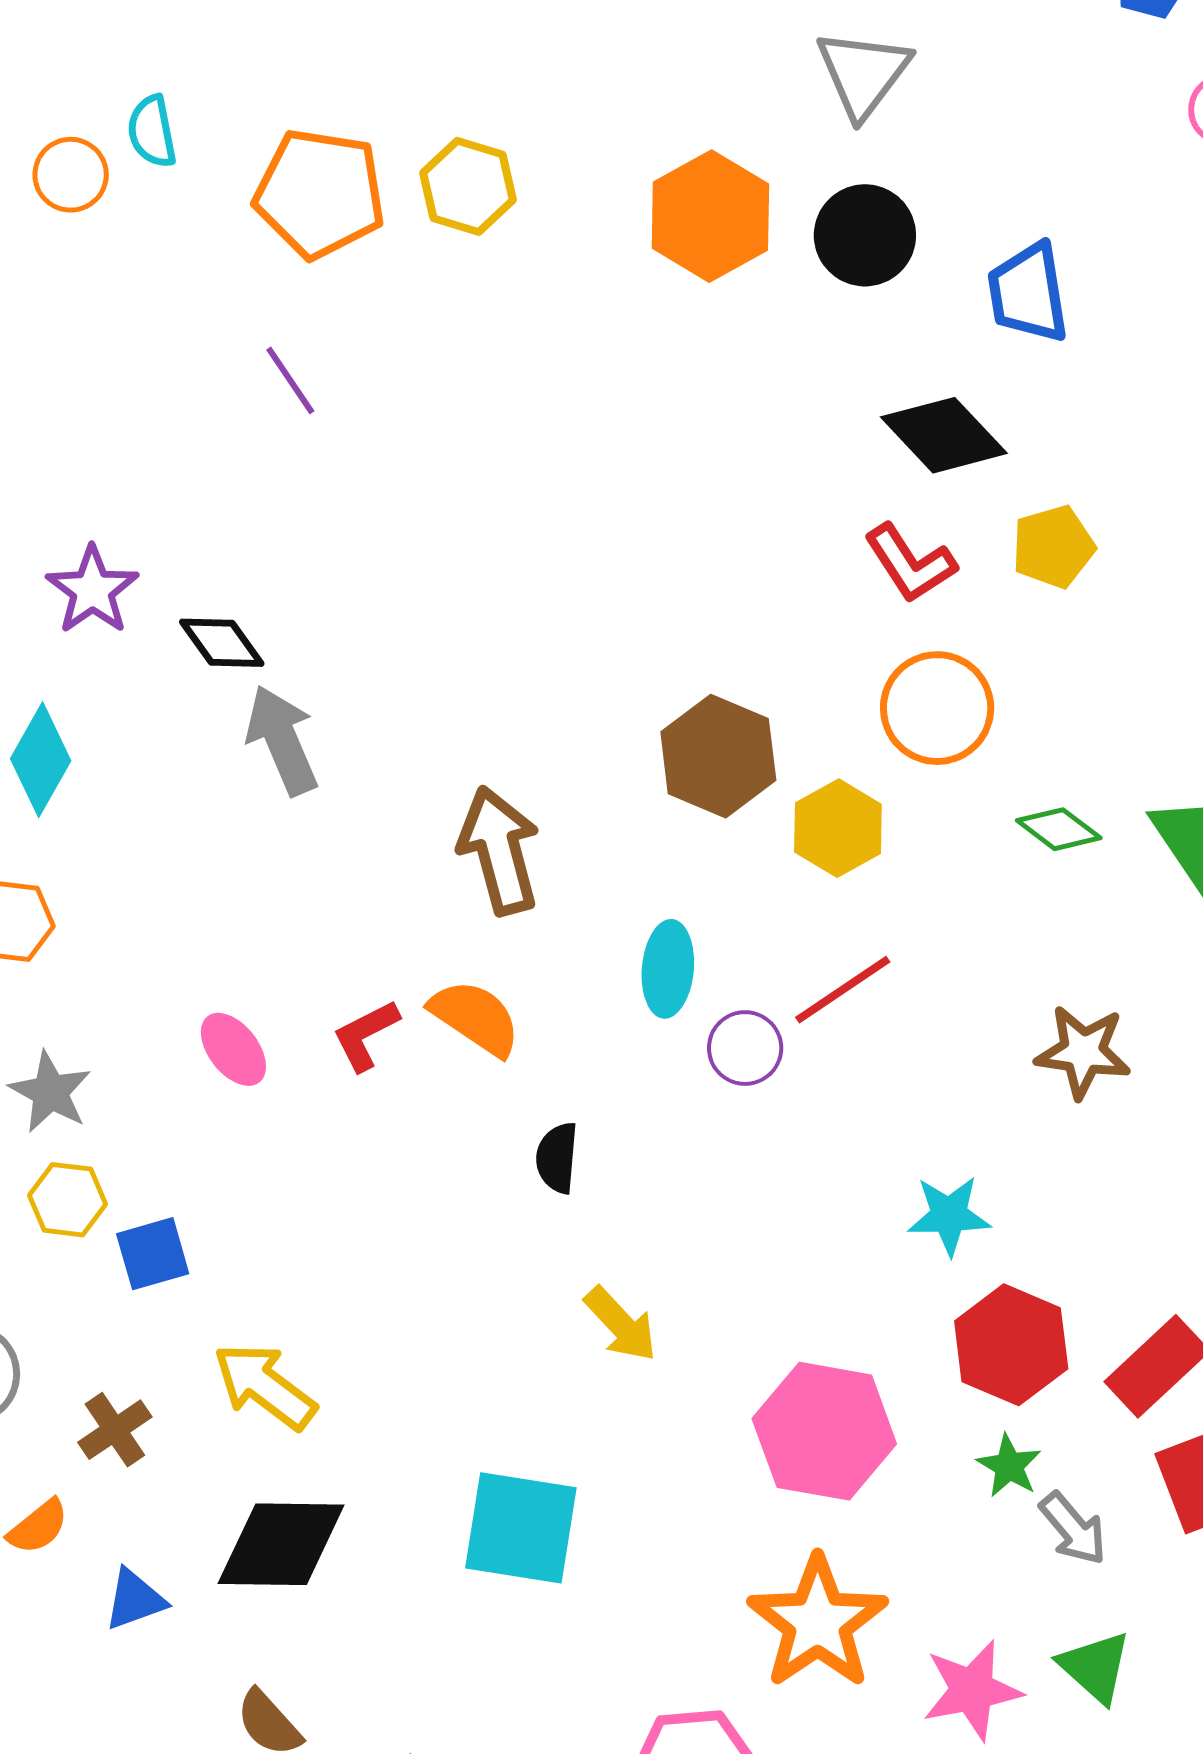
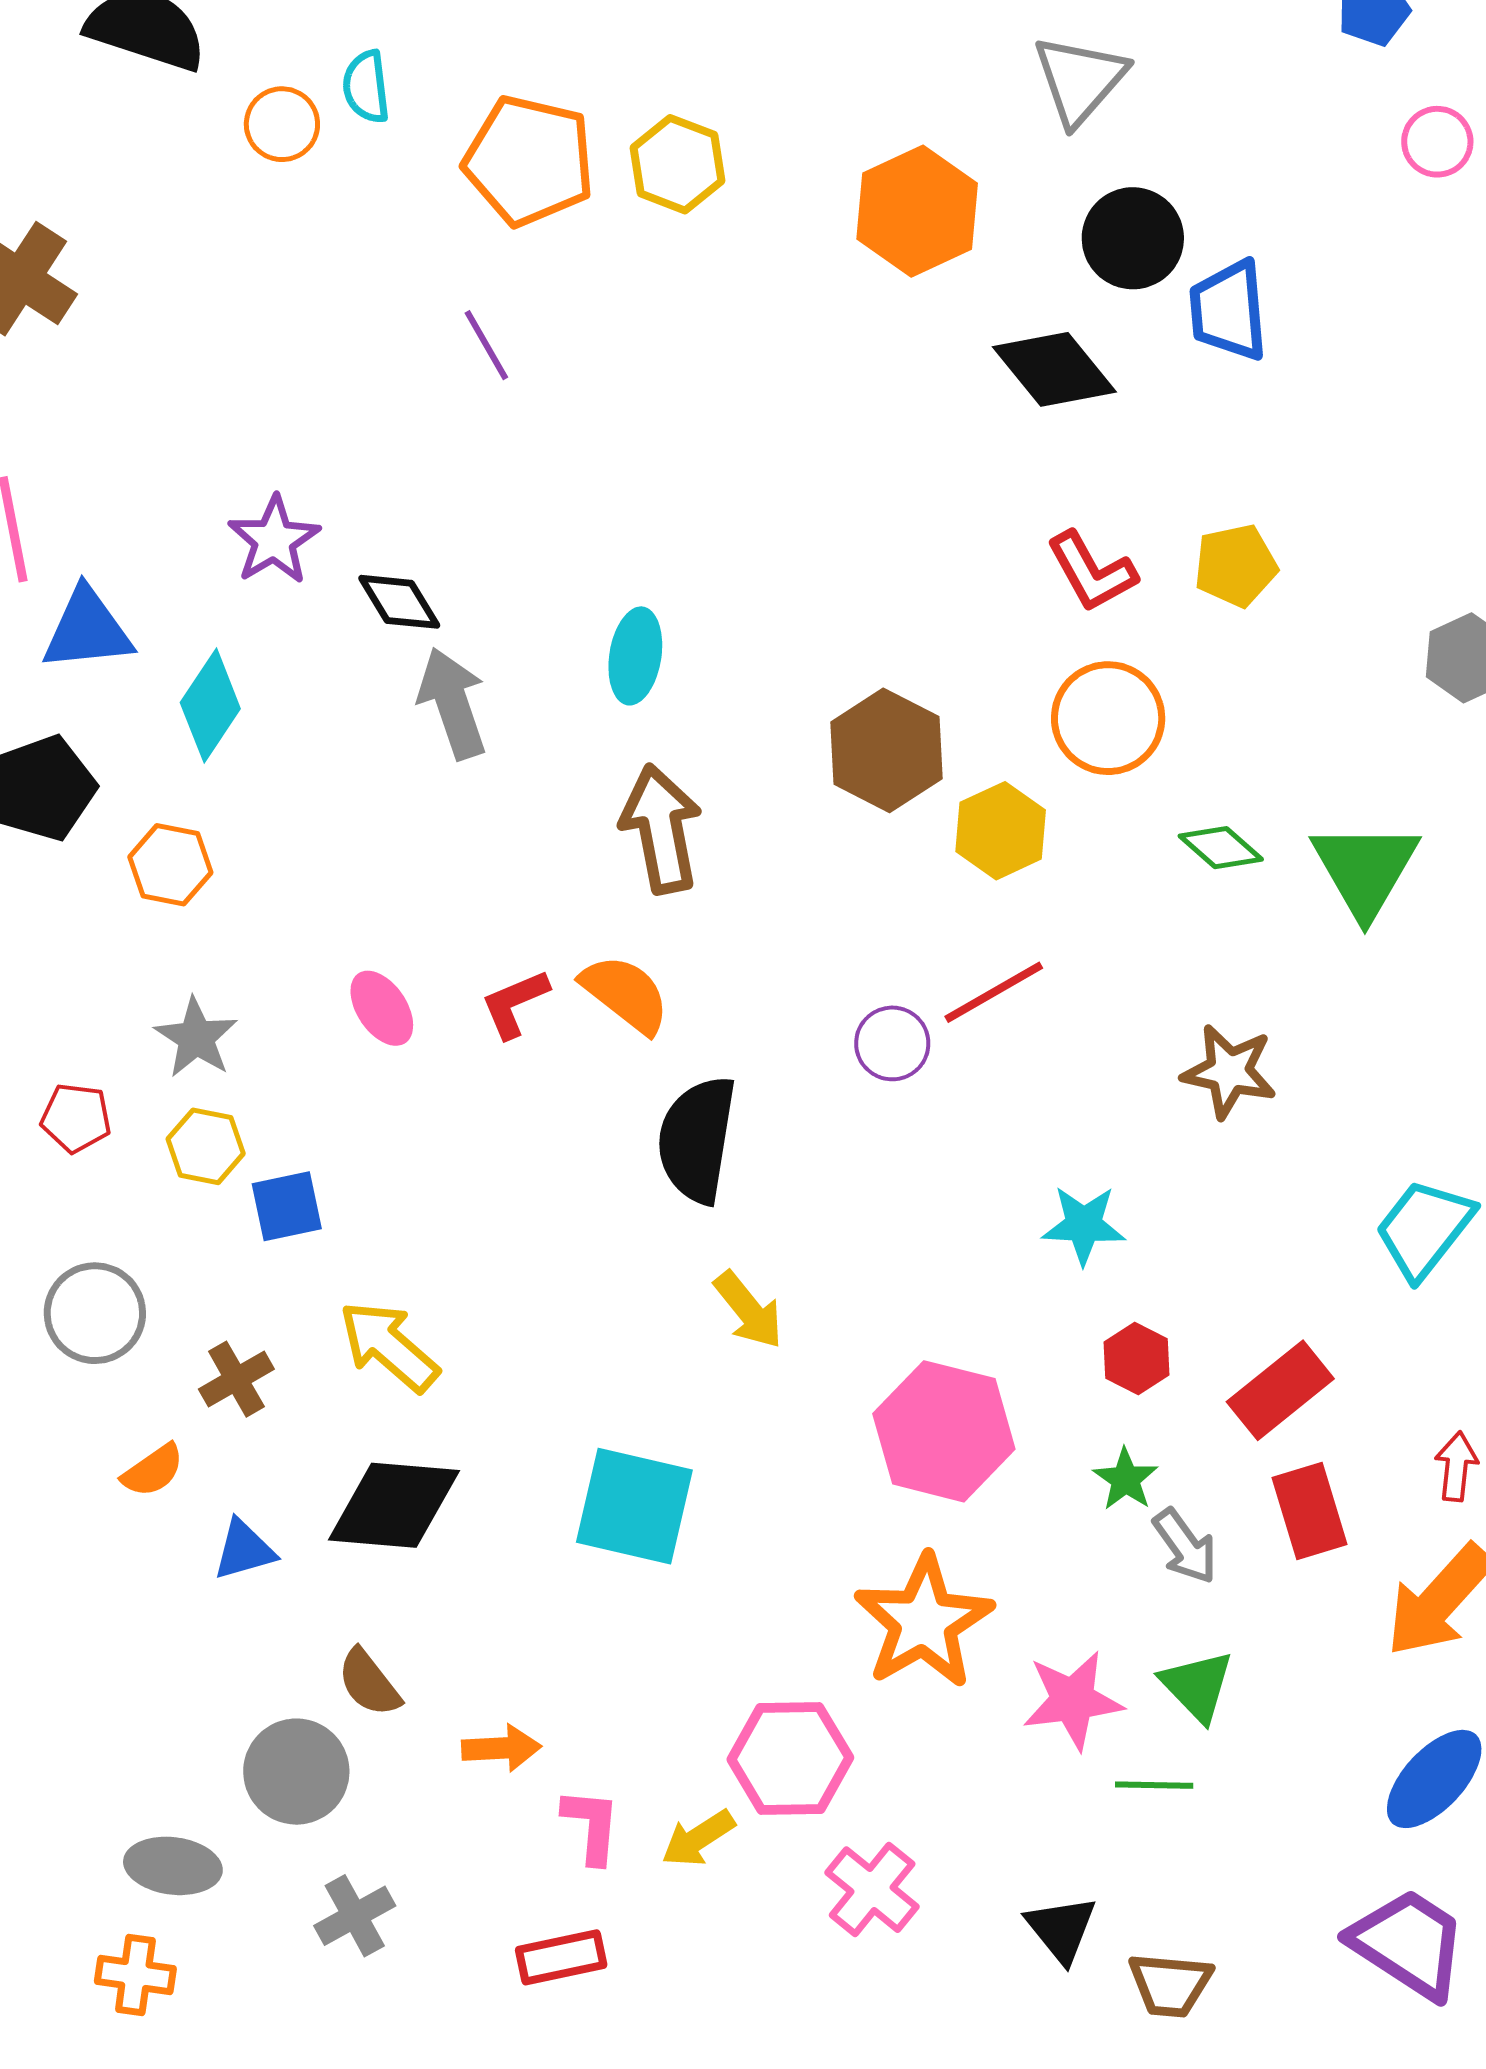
black circle: (865, 235) -> (1133, 238), moved
black diamond: (944, 435) -> (1054, 369), moved
cyan ellipse: (668, 969) -> (635, 656), moved
black semicircle: (557, 1158) -> (697, 1139), size x1.8
red hexagon: (1011, 1345) -> (1137, 1359), size x0.6

